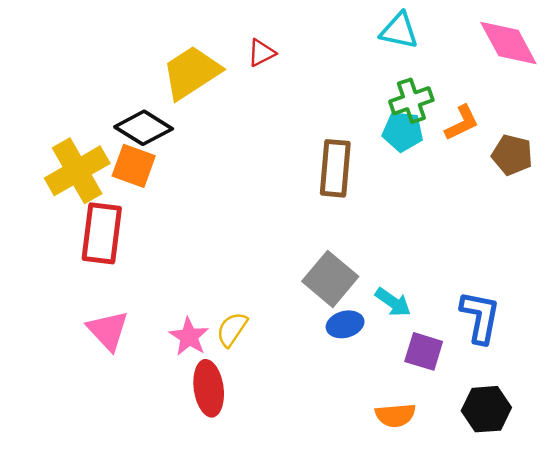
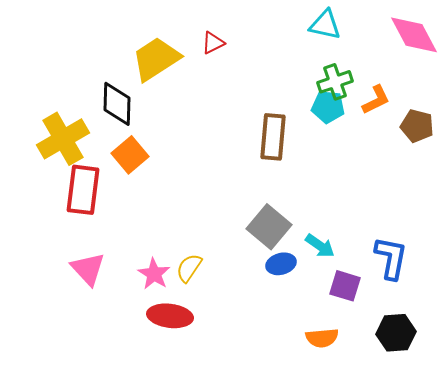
black diamond: (144, 128) -> (117, 104), turned 60
orange square: (134, 166) -> (130, 155), moved, turned 30
red ellipse: (209, 388) -> (170, 316), turned -75

